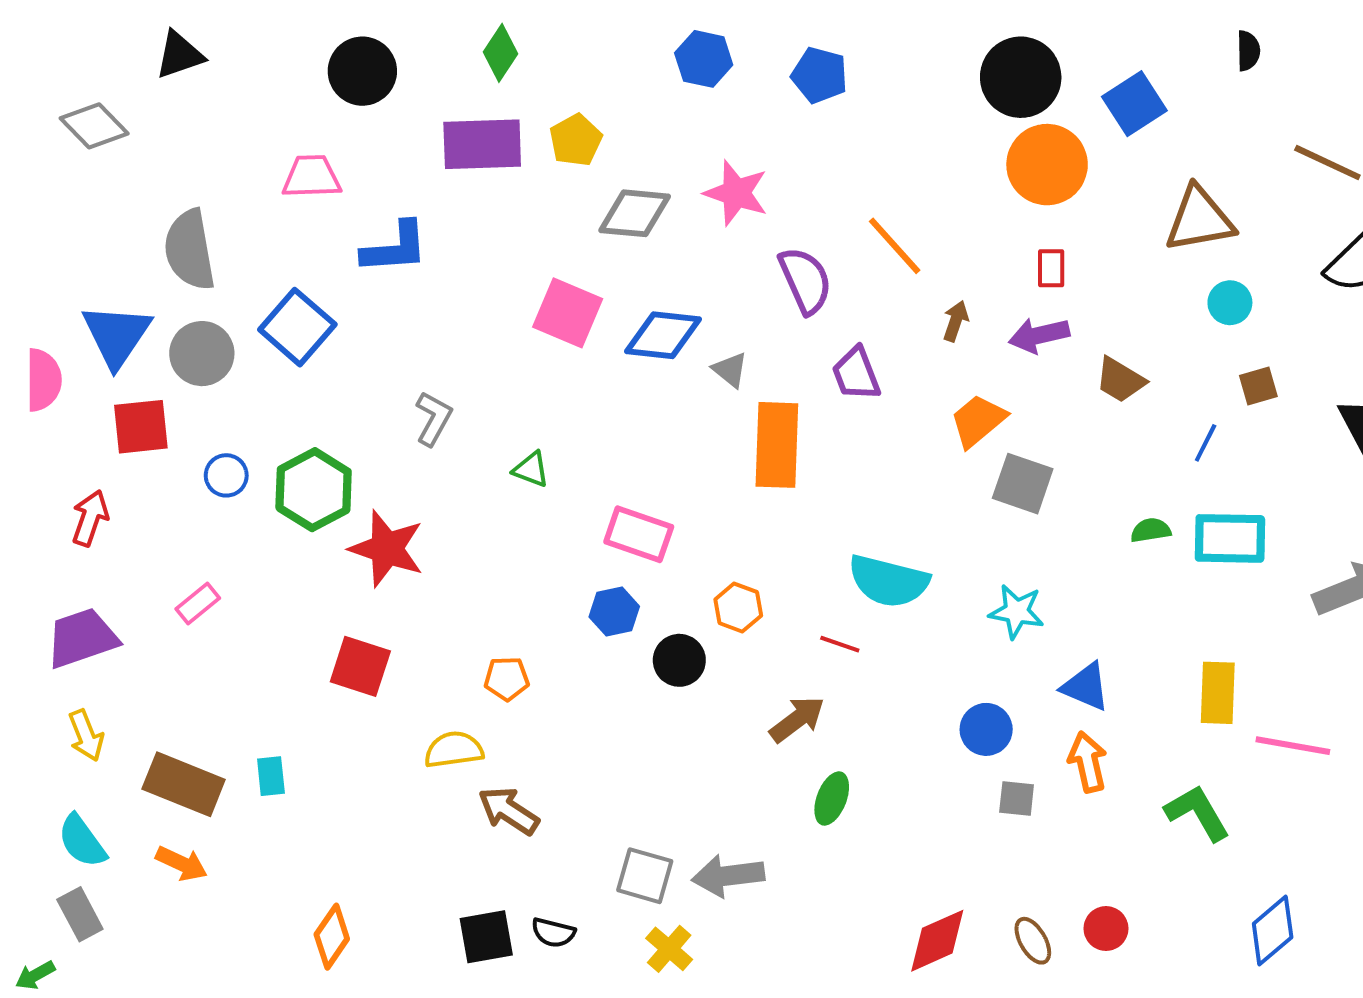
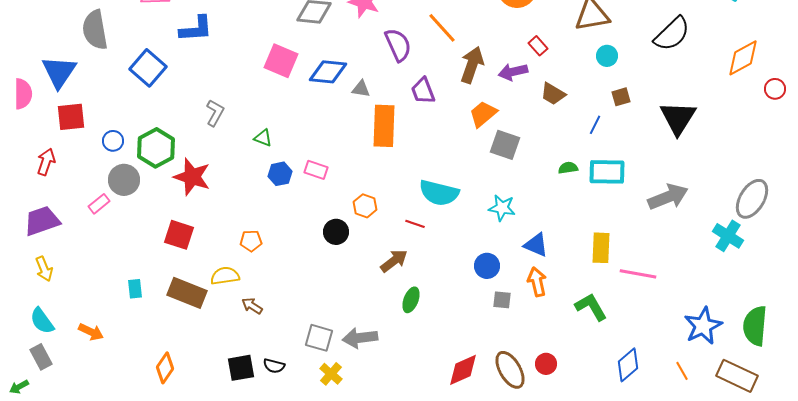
red rectangle: (1051, 268) -> (538, 46), moved, turned -42
brown arrow: (956, 321) -> (472, 65), size x1.8
gray circle: (202, 354) -> (124, 180), moved
gray triangle: (730, 370) -> (361, 89), turned -30
pink rectangle: (639, 534) -> (316, 170), size x0.7
blue hexagon: (614, 612) -> (280, 174), moved
brown rectangle: (184, 784) -> (187, 293), moved
brown arrow: (509, 811) -> (252, 306), size x0.7
brown ellipse: (1033, 941) -> (510, 370), size x1.6

